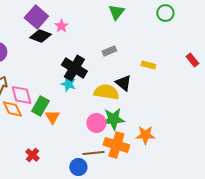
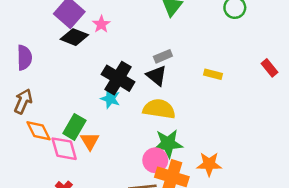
black triangle: (123, 83) -> (157, 76), moved
pink diamond: (21, 95) -> (64, 149), moved
pink circle: (96, 123) -> (155, 160), moved

